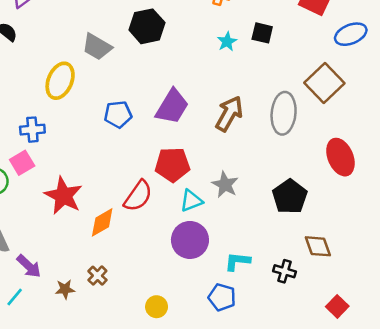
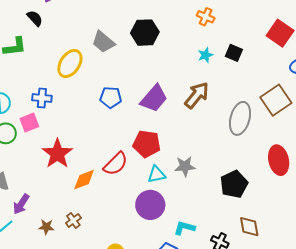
brown arrow: (229, 114) -> (197, 95), moved
gray star: (225, 185) -> (185, 166), turned 30
purple arrow: (29, 266) -> (21, 204), turned 70

